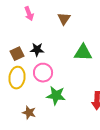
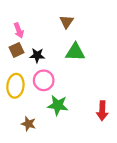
pink arrow: (29, 14) -> (19, 30), moved
green triangle: (83, 53) -> (75, 52), moved
brown square: (17, 54) -> (17, 50), moved

